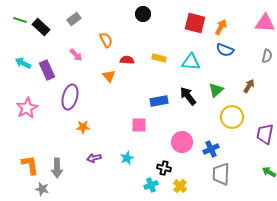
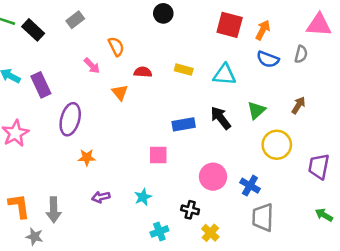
pink arrow: (76, 55) -> (92, 66), moved
gray semicircle: (267, 56) -> (301, 54), moved
blue cross: (211, 149) -> (250, 186), turned -35
cyan cross: (151, 185) -> (159, 231), moved

